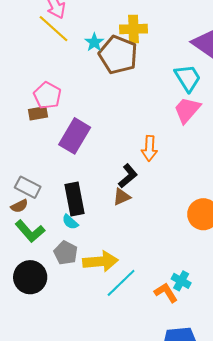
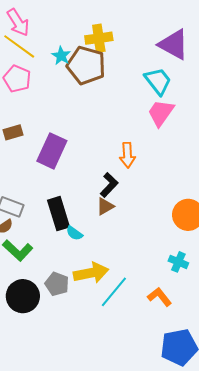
pink pentagon: (47, 95) -> (17, 79), moved
cyan semicircle: (70, 222) -> (74, 233), moved
gray pentagon: (66, 253) -> (57, 284), moved
cyan cross: (181, 281) -> (178, 262), moved

